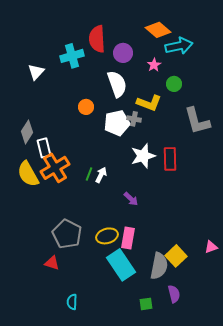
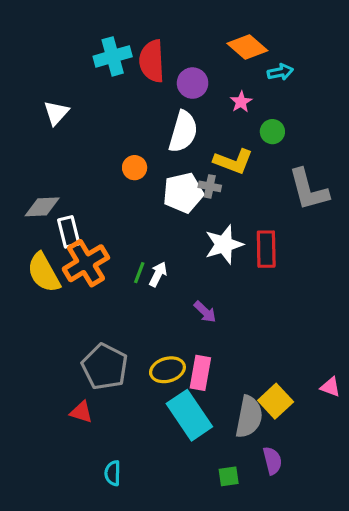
cyan arrow: (179, 46) -> (280, 72), size x0.6
cyan cross: (72, 56) -> (113, 56), moved
white semicircle: (117, 84) -> (183, 132), turned 36
gray diamond: (27, 132) -> (42, 207), turned 55
pink triangle: (211, 247) -> (330, 387), turned 40

